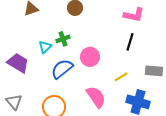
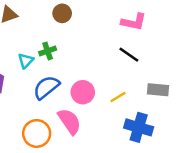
black line: (130, 42) -> (129, 55), turned -72
pink circle: (90, 57) -> (83, 92), moved
pink semicircle: (96, 97) -> (69, 121), moved

